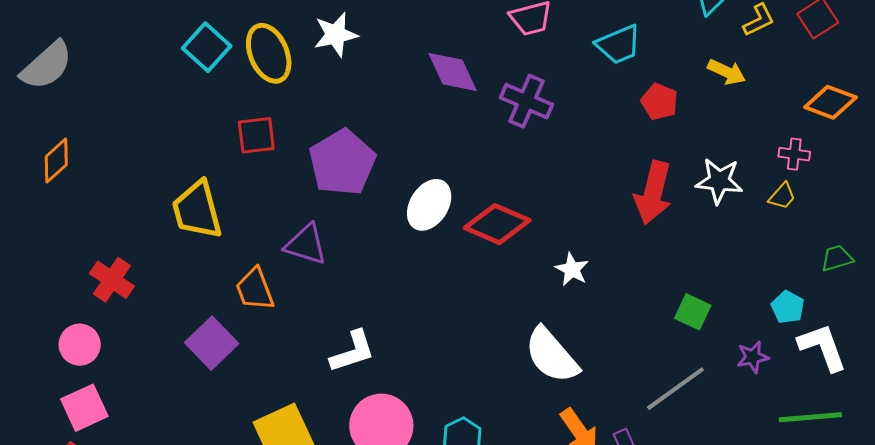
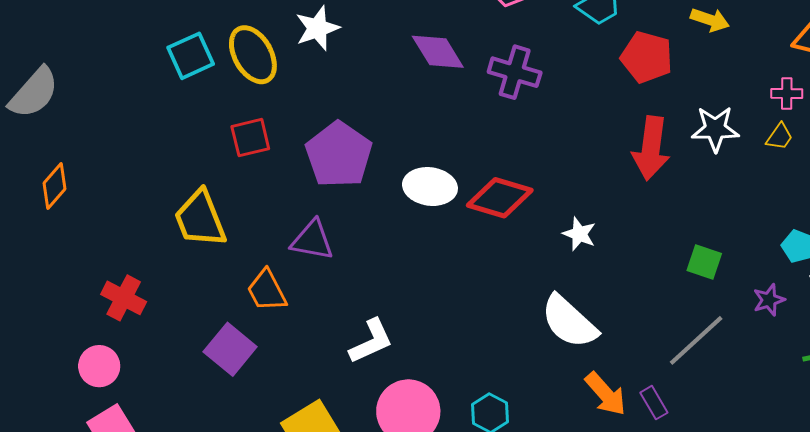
cyan square: (207, 47) -> (191, 56), turned 30
red pentagon: (659, 102) -> (647, 57), size x1.4
white ellipse: (429, 205) -> (430, 187), turned 72

